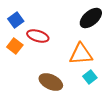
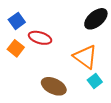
orange triangle: (81, 54) -> (85, 57), turned 40

